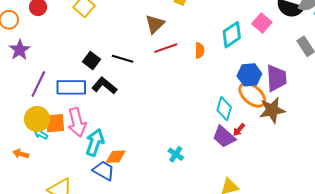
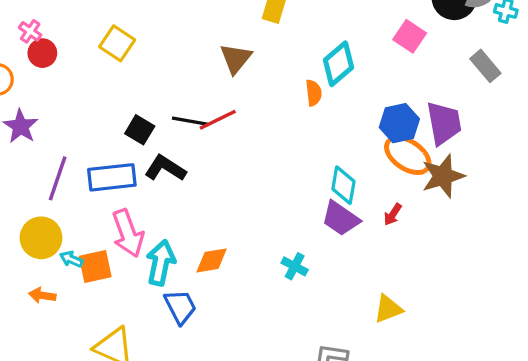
cyan diamond: (232, 35) -> (338, 64), moved
red line: (166, 48) -> (218, 120), moved
cyan diamond: (224, 109) -> (343, 185), moved
yellow circle: (37, 119) -> (41, 238), moved
orange square: (55, 123) -> (95, 267), moved
purple trapezoid: (224, 137) -> (340, 218), moved
orange diamond: (116, 157) -> (212, 260), moved
blue trapezoid: (104, 171) -> (180, 307), turned 40

